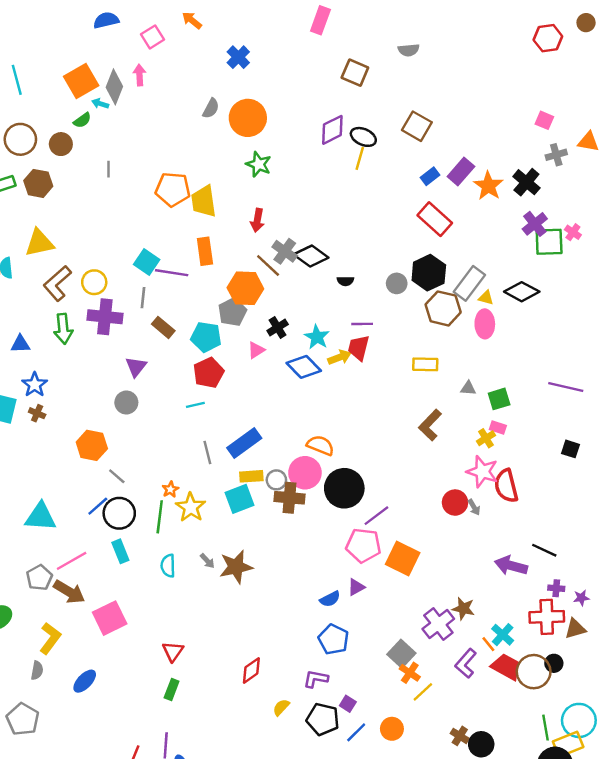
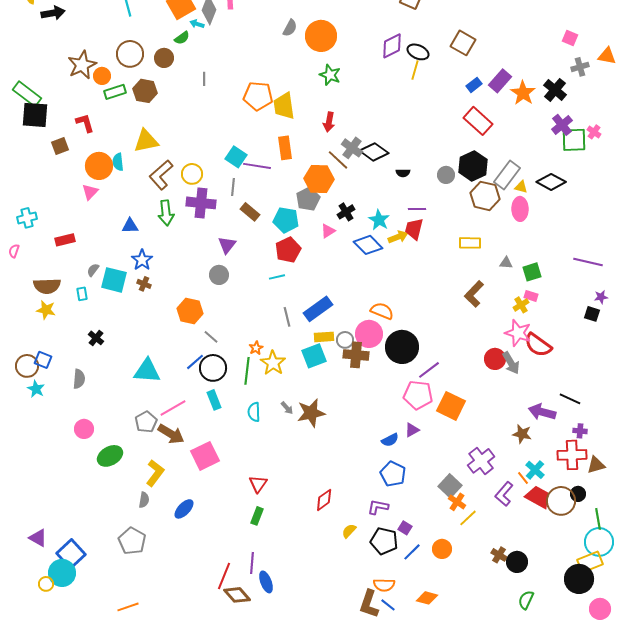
red semicircle: (506, 486) -> (538, 345), turned -40
gray arrow: (474, 507) -> (511, 363), size x1.6
purple star: (581, 598) -> (601, 297), moved
brown star: (463, 609) -> (522, 434), moved
green line: (546, 728) -> (598, 519), moved

